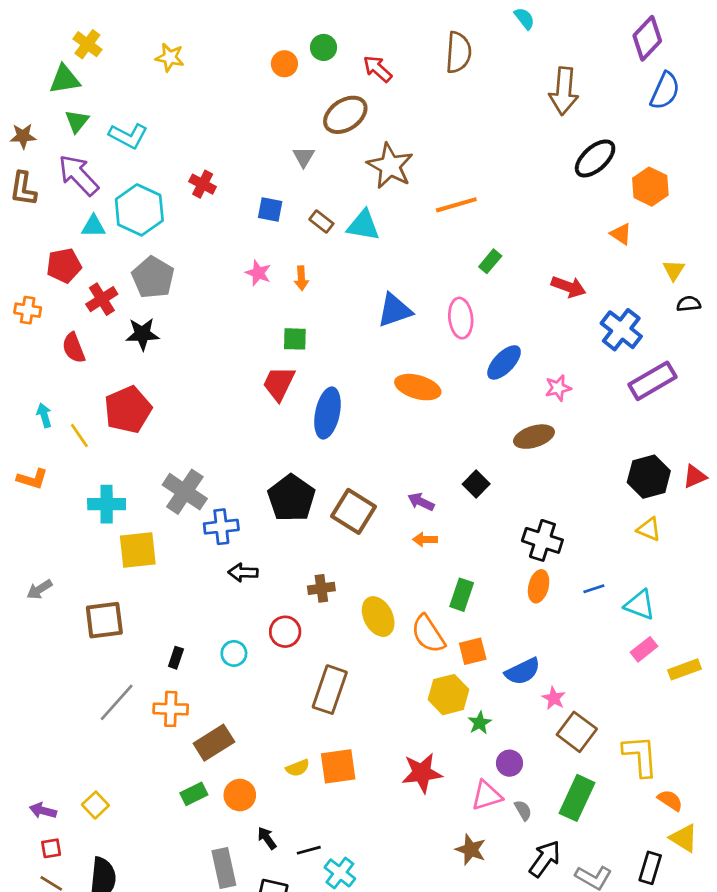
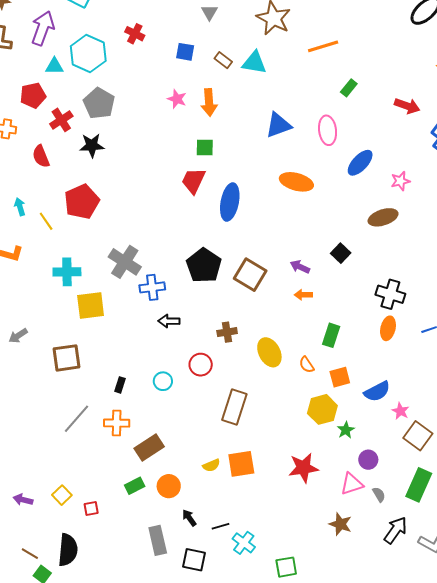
purple arrow: (78, 175) -> (43, 28), turned 64
orange arrow: (301, 278) -> (209, 102), size x1.5
orange semicircle: (428, 634) -> (307, 365), size x0.6
red square: (51, 848) -> (91, 508), moved

